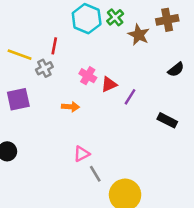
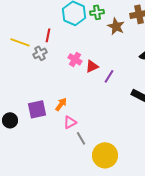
green cross: (115, 17) -> (97, 12), turned 32
purple square: (18, 99) -> (37, 109), moved
orange arrow: (70, 107) -> (61, 104), moved, turned -56

